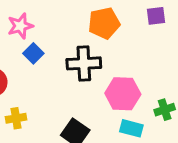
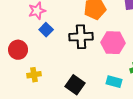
pink hexagon: (123, 94) -> (113, 43), moved

